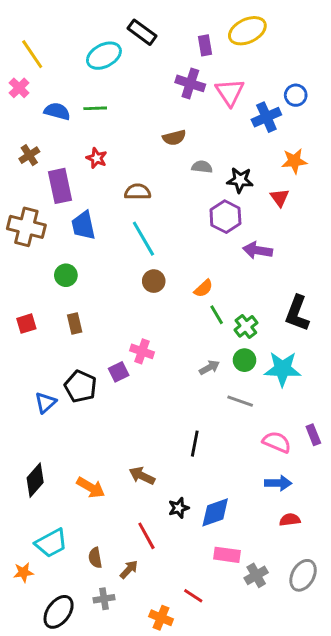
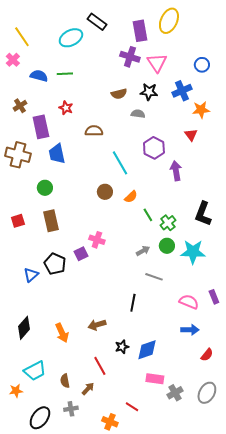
yellow ellipse: (247, 31) -> (169, 21), turned -40
purple rectangle: (205, 45) -> (140, 31), size x1.5
blue cross: (266, 117) -> (182, 91), moved
black star: (240, 180) -> (149, 92), moved
cyan line: (143, 239) -> (120, 163), moved
purple arrow: (258, 250) -> (176, 171), turned 72
orange semicircle: (203, 288) -> (131, 197), moved
brown rectangle: (75, 324) -> (51, 221), size x1.5
gray line: (240, 401) -> (154, 277), moved
brown arrow: (142, 476) -> (97, 325), turned -42
orange arrow: (91, 487) -> (62, 333), turned 36
red semicircle: (290, 520) -> (207, 355), moved, turned 136

